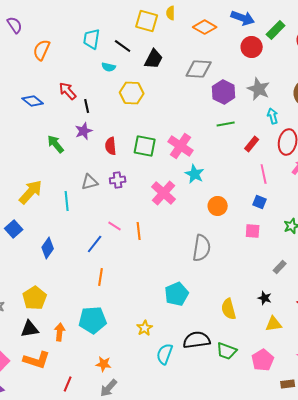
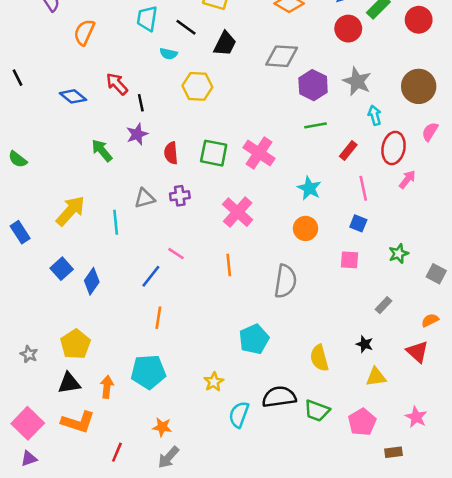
cyan star: (195, 174) -> (309, 188), moved
blue square: (14, 229) -> (62, 269), moved
orange line: (139, 231) -> (229, 265), moved

